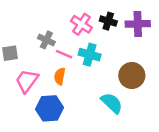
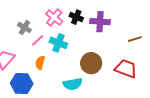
pink line: (64, 54) -> (38, 40), turned -72
orange semicircle: (60, 76) -> (40, 63), moved
cyan semicircle: (112, 103) -> (73, 84), turned 120

